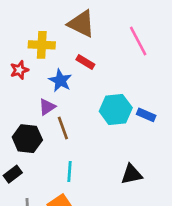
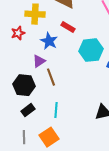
cyan hexagon: (116, 110) -> (91, 50), moved
black rectangle: (13, 174) -> (28, 110), moved

